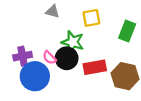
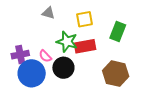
black circle: (67, 58) -> (63, 68), moved
red rectangle: (95, 67) -> (85, 46), moved

